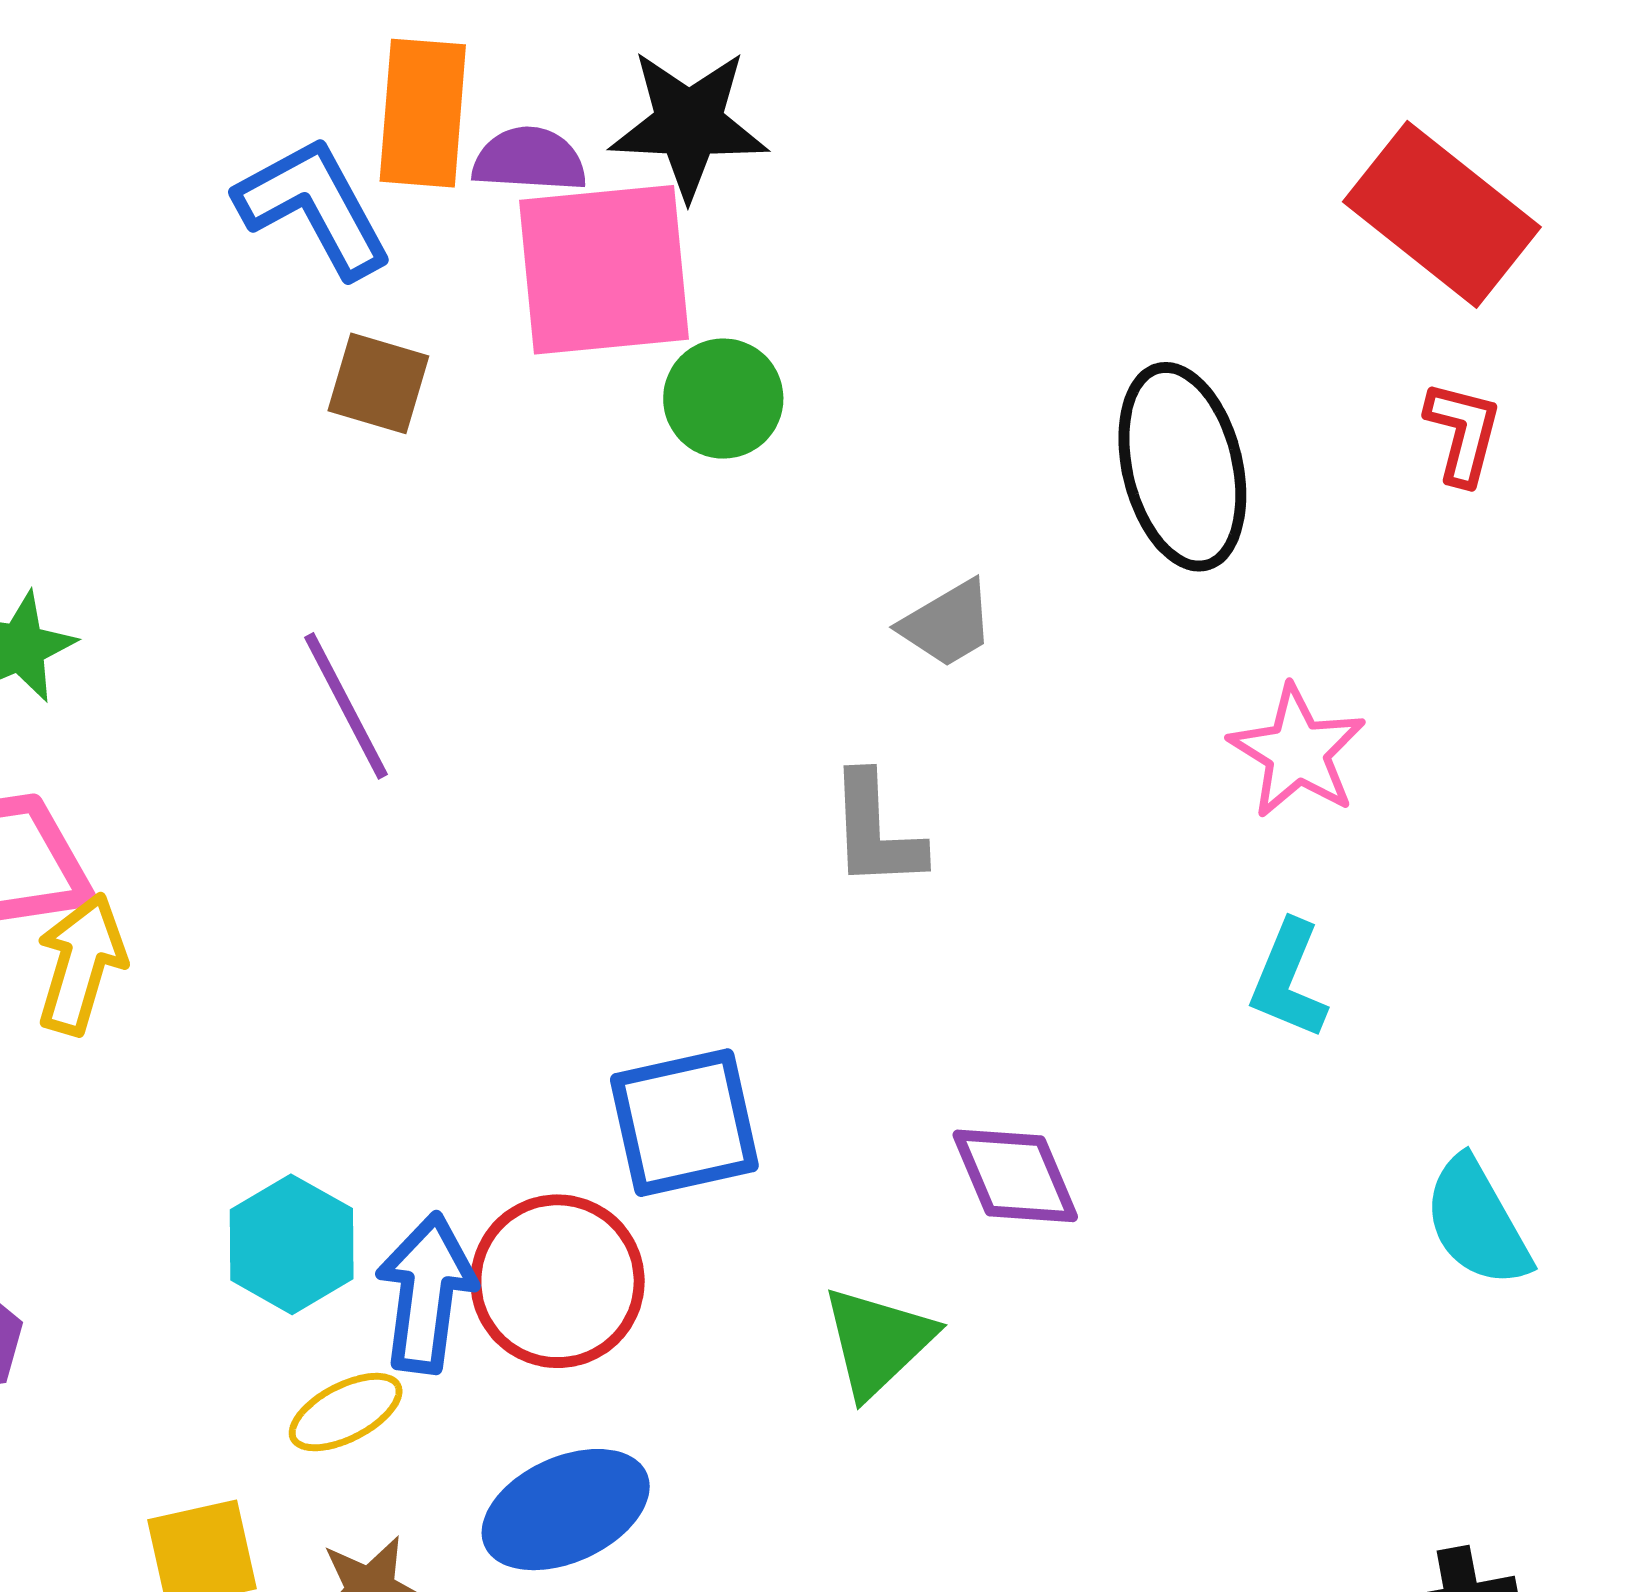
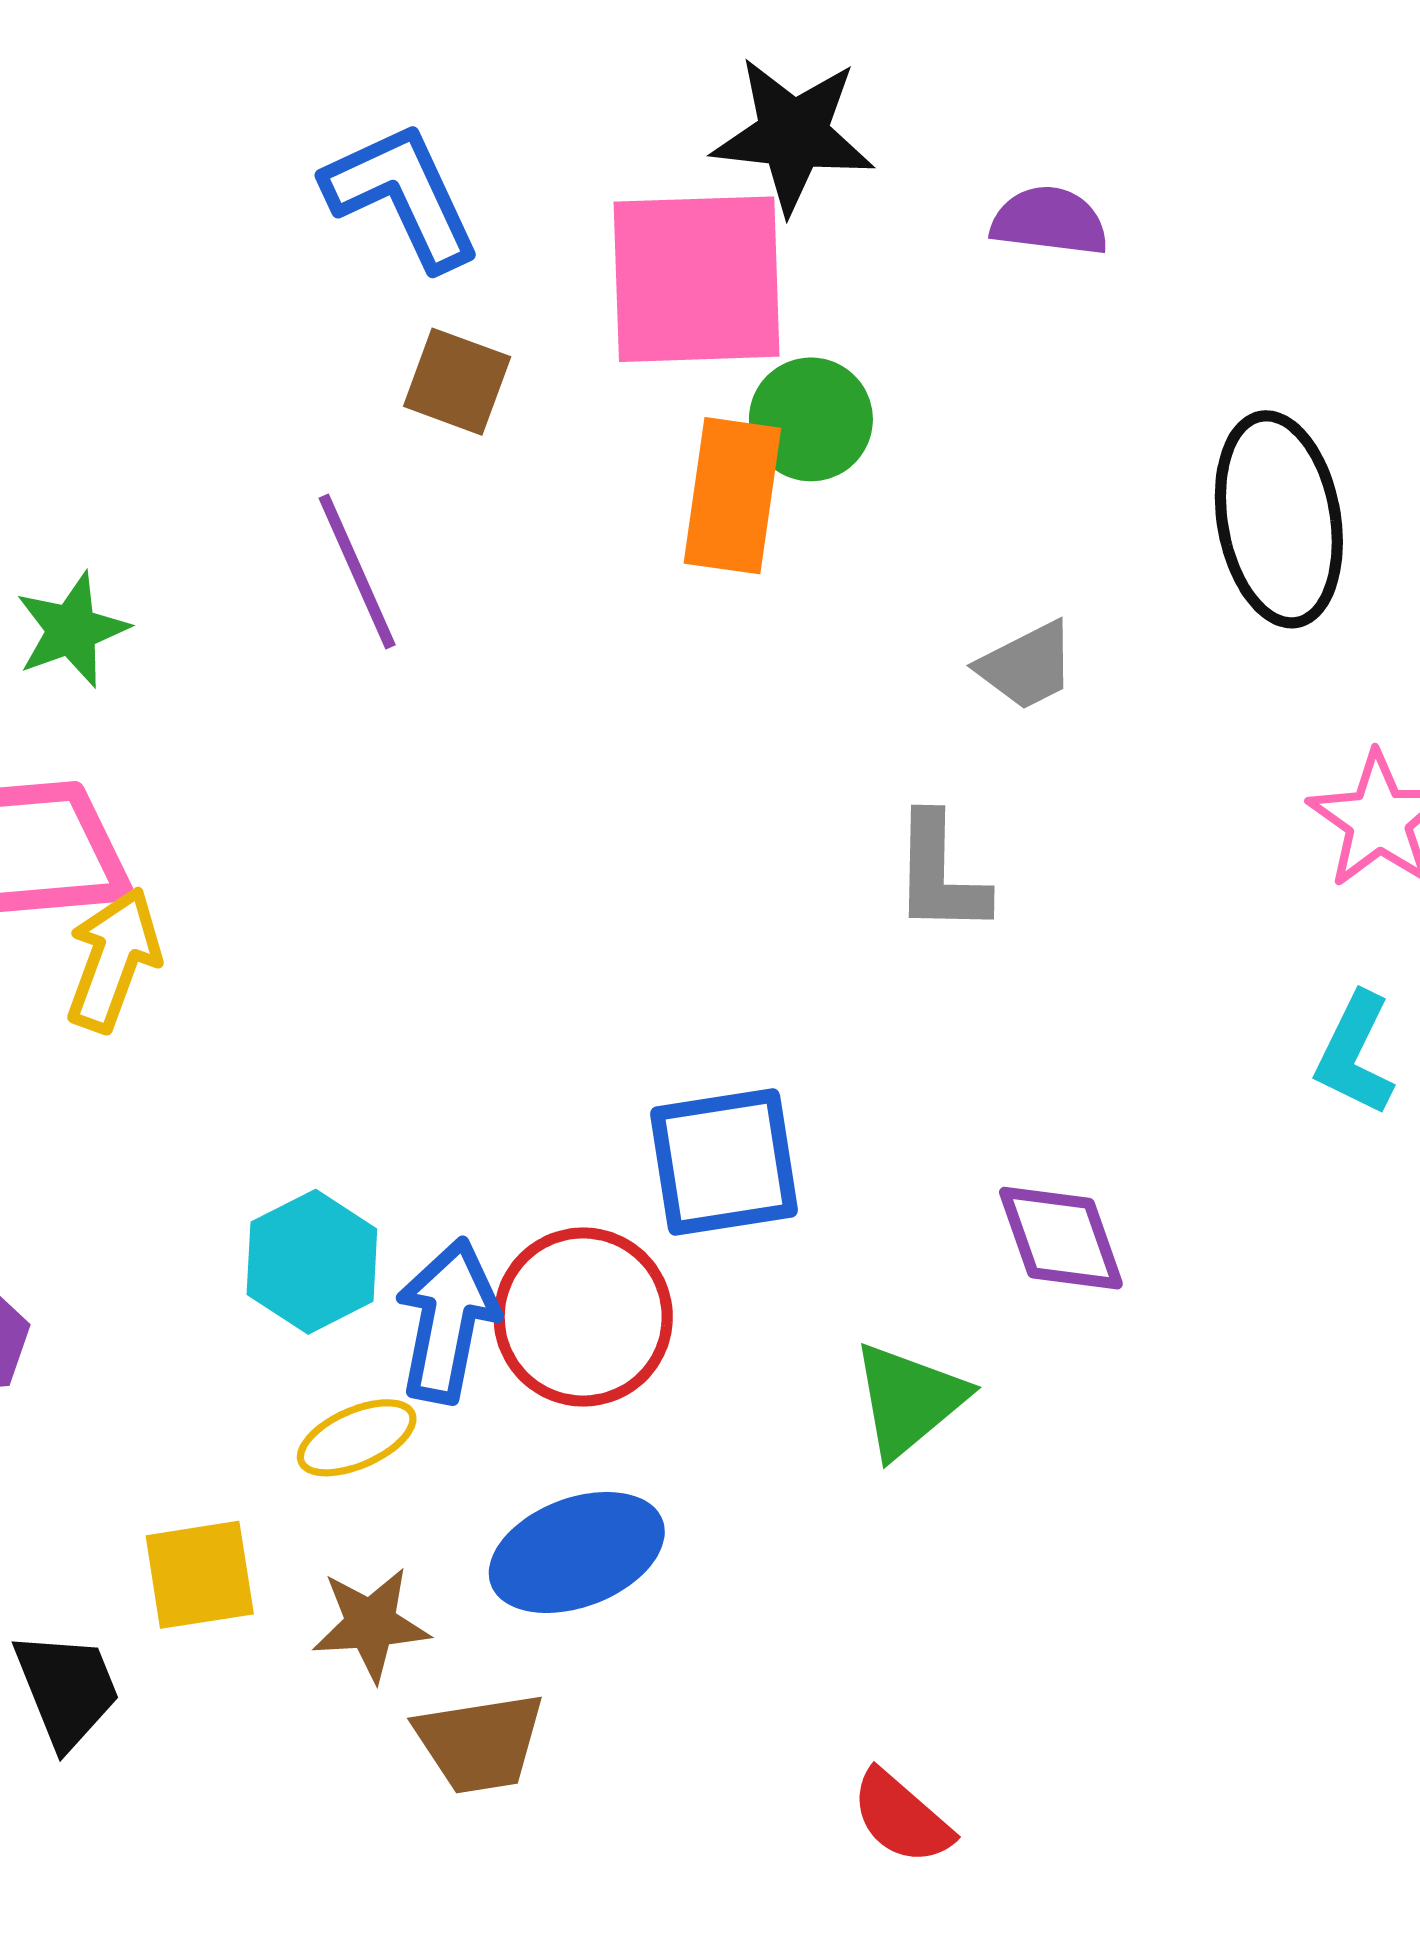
orange rectangle: (423, 113) -> (732, 496), moved
purple semicircle: (529, 160) -> (1049, 221), moved
purple line: (346, 706) -> (357, 571), moved

